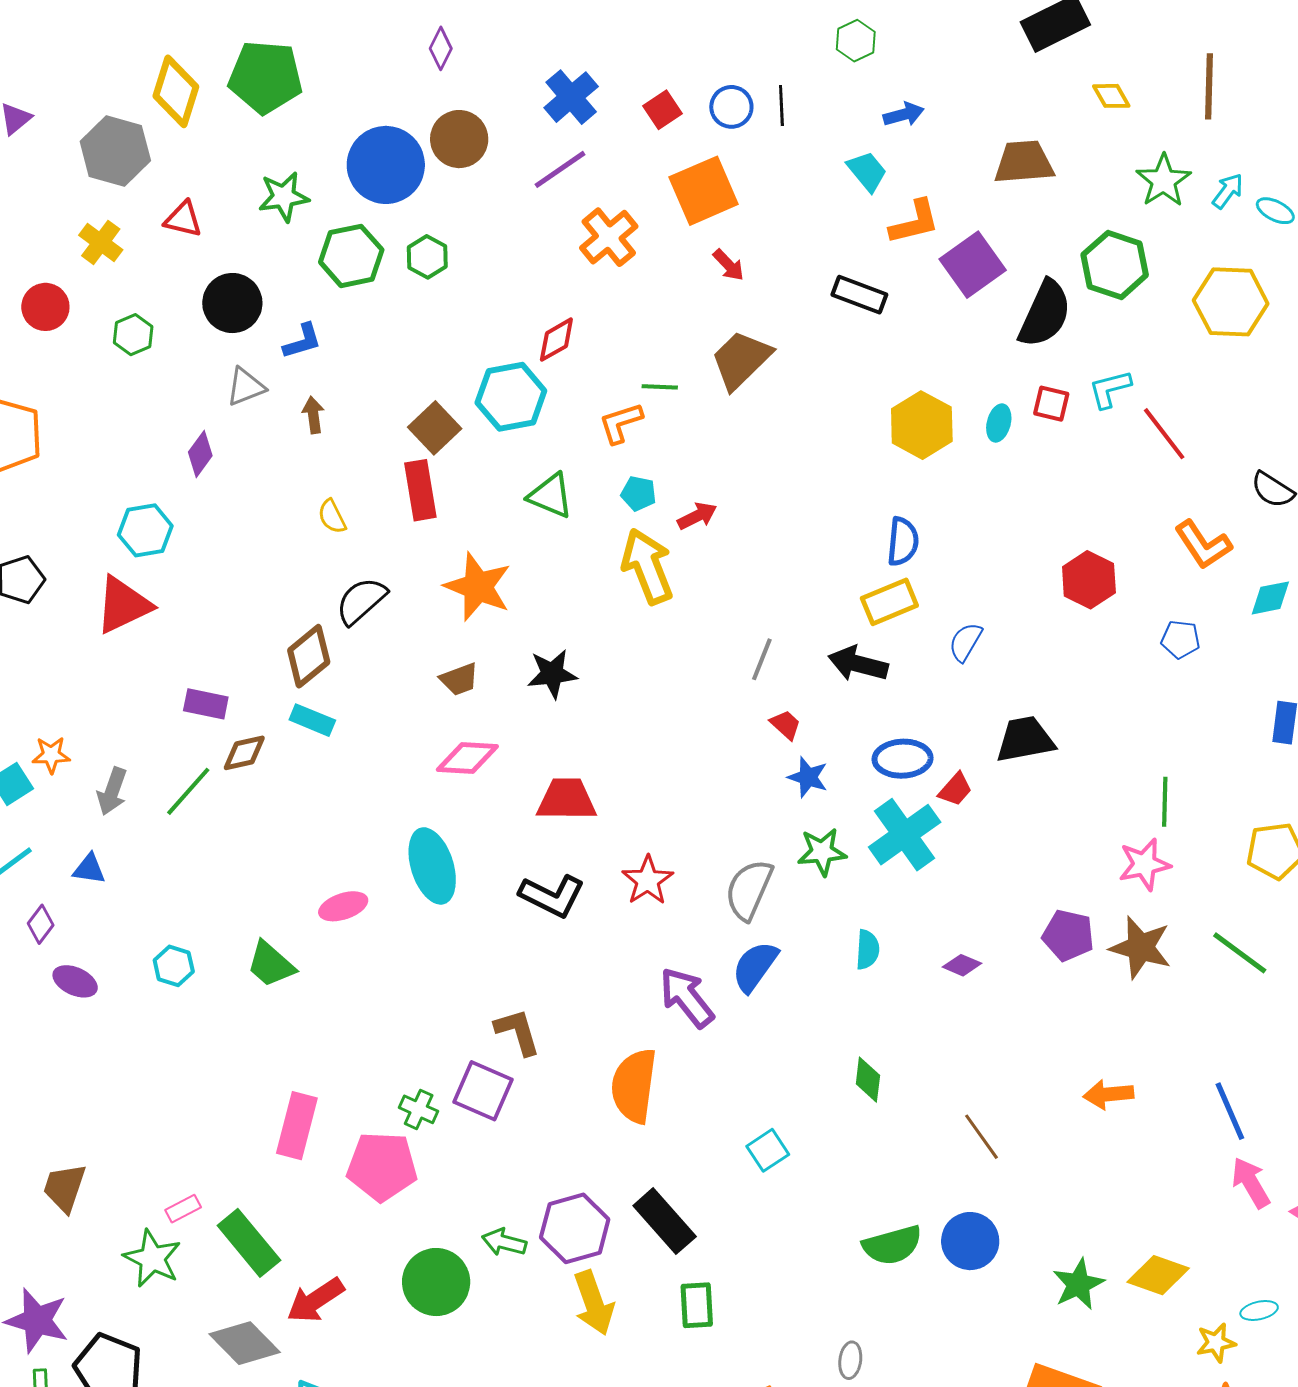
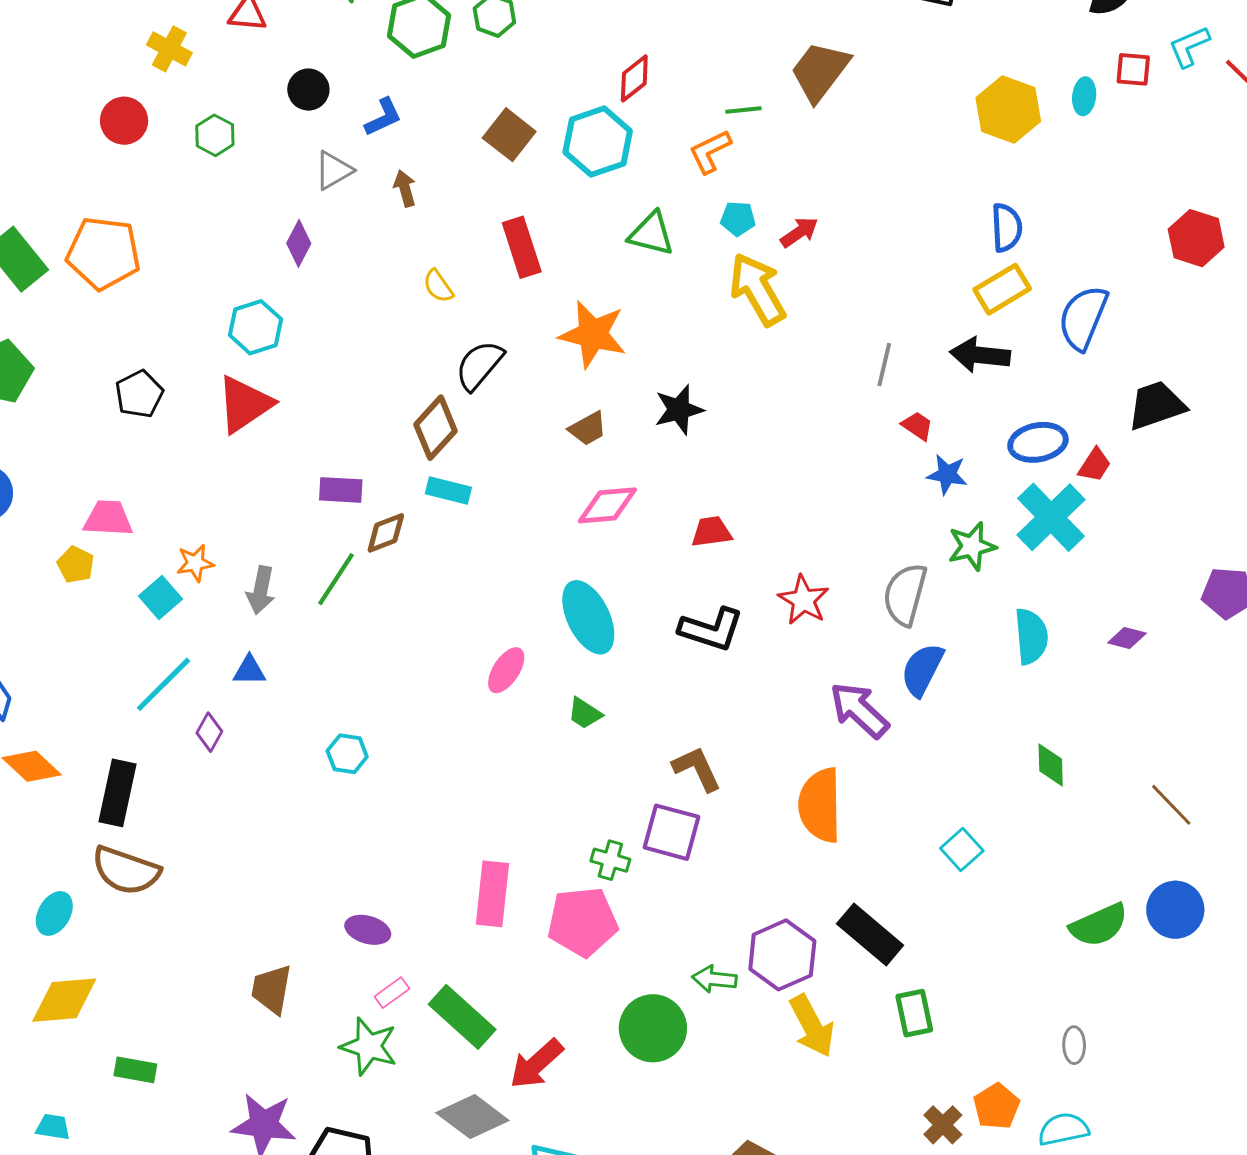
black circle: (232, 303) -> (308, 90), size x0.7
brown square: (435, 428) -> (509, 135), moved
blue semicircle: (965, 642) -> (1083, 318), size x1.6
red trapezoid: (566, 799) -> (711, 532), size x0.7
pink ellipse: (343, 906) -> (506, 670), turned -30
cyan semicircle: (868, 950) -> (1031, 636), size x1.4
green trapezoid: (271, 964) -> (585, 713), moved, size x0.7
purple ellipse: (75, 981) -> (368, 930), moved

